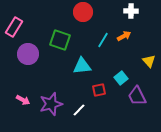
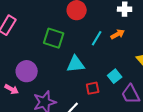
purple circle: (28, 54) -> (27, 71), moved
pink arrow: (23, 100) -> (12, 89), moved

